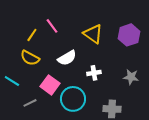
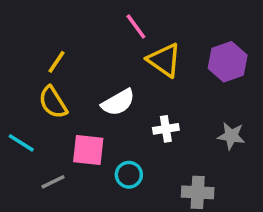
pink line: (52, 26) -> (136, 26), moved
yellow semicircle: (30, 58) -> (53, 102), turned 30
pink square: (50, 85) -> (88, 150), turned -30
cyan circle: (73, 99) -> (129, 175), size x0.6

